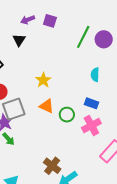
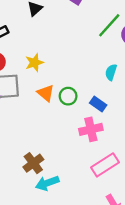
yellow star: (43, 80) -> (34, 63), moved
green circle: (67, 115) -> (68, 96), moved

